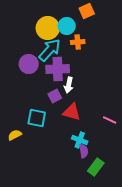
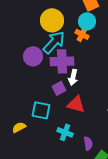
cyan circle: (67, 26) -> (87, 21), moved
orange cross: (78, 42) -> (82, 34), turned 32
cyan cross: (80, 140) -> (65, 132), moved

